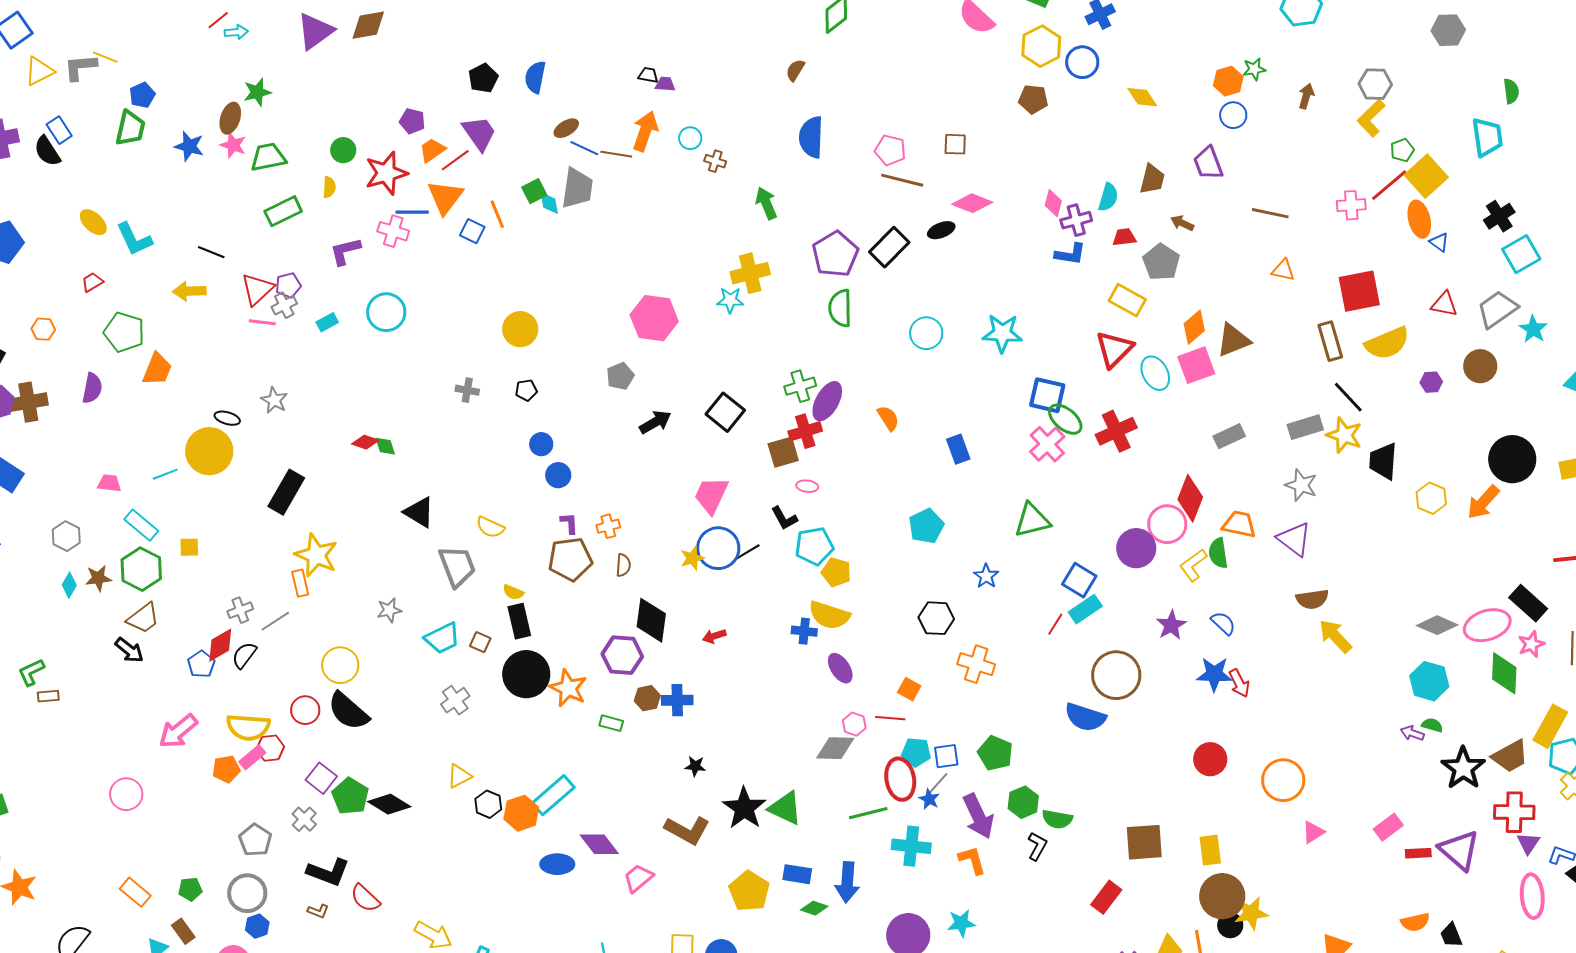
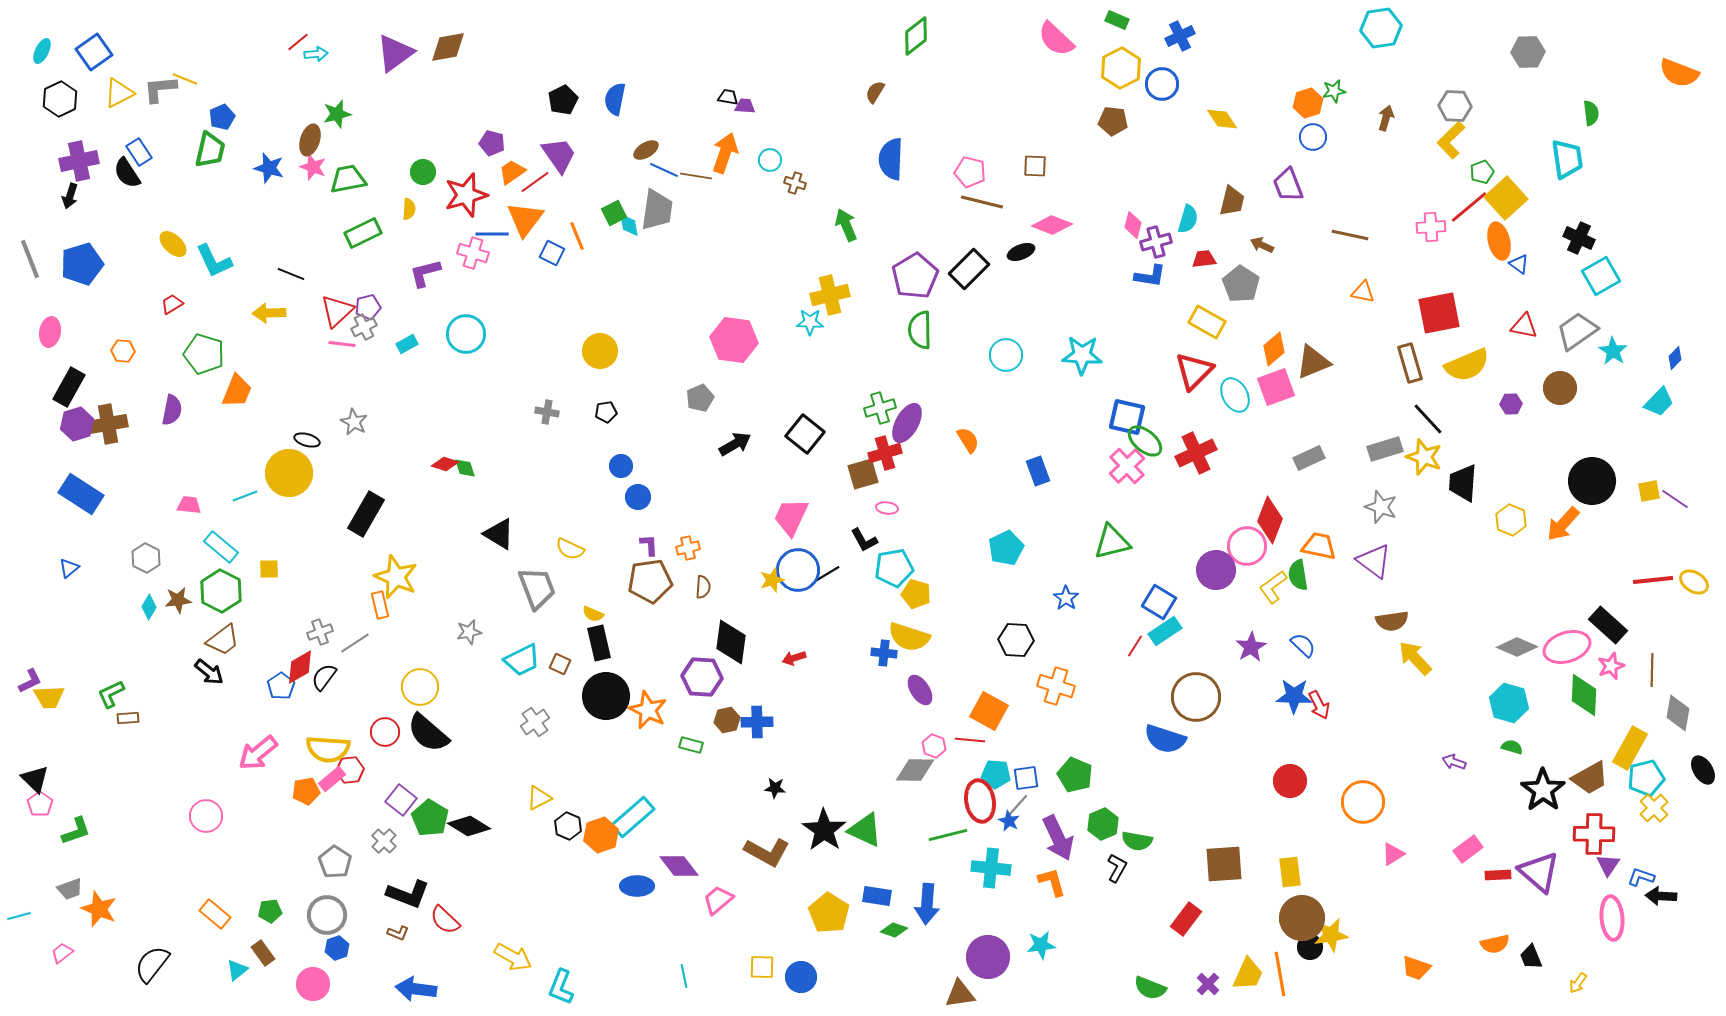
black cross: (1499, 216) -> (1579, 238), turned -32
orange square: (909, 689) -> (989, 711), size x1.6
purple arrow: (1412, 733) -> (1454, 762), moved

